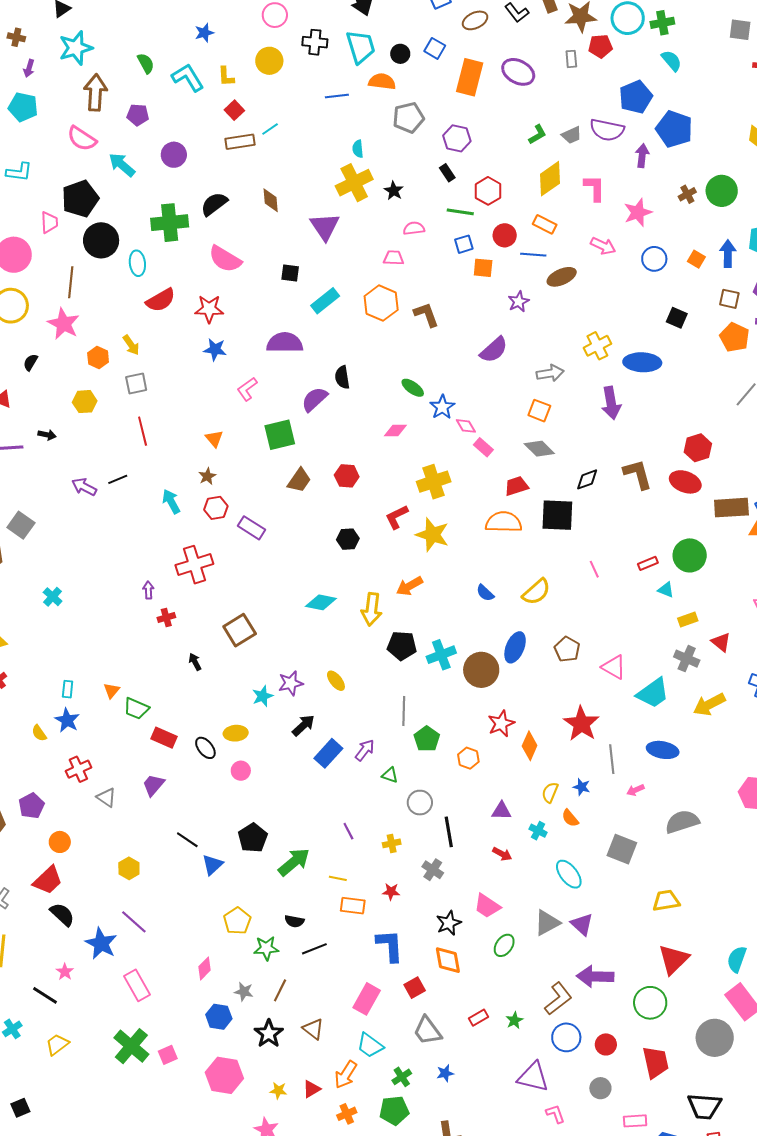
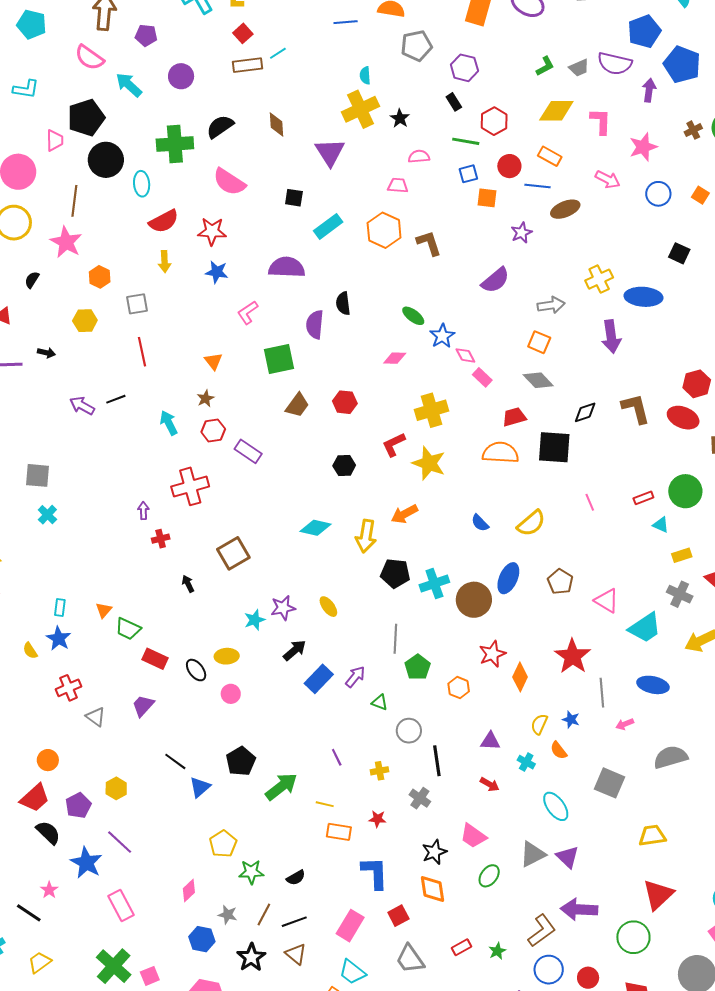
yellow diamond: (550, 179) -> (556, 111), turned 33
yellow arrow: (131, 345) -> (165, 262), moved, turned 30
purple semicircle: (314, 399) -> (315, 325), turned -44
gray square: (21, 525) -> (38, 475), moved, turned -32
purple pentagon: (31, 806) -> (78, 805), moved
black semicircle: (294, 921) -> (296, 878), moved, turned -42
black line: (314, 949) -> (294, 922), moved

